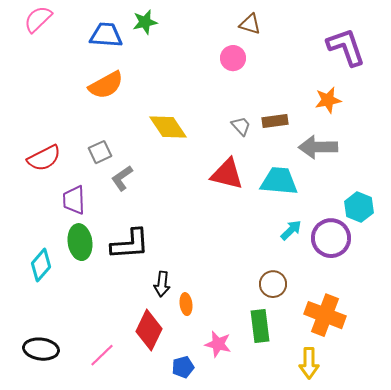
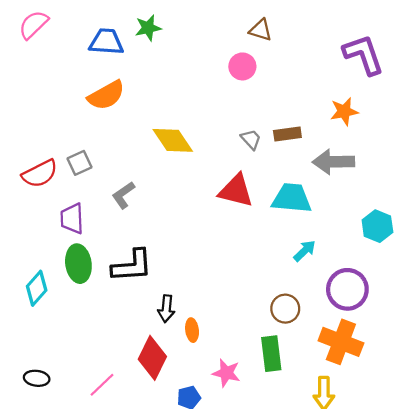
gray square: (100, 152) -> (80, 163), moved
purple circle: (331, 238) -> (347, 289), moved
black ellipse: (41, 349) -> (37, 378), size x0.7

